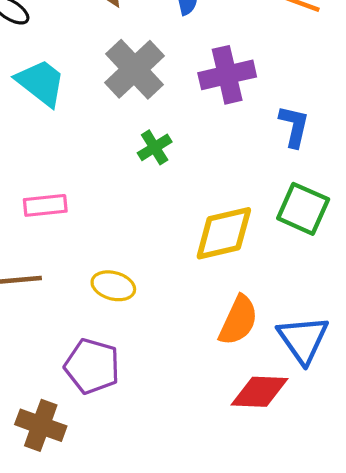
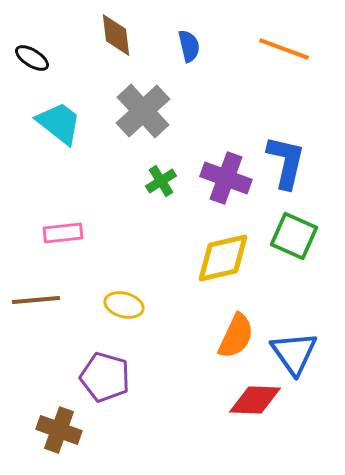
purple cross: (227, 75) -> (226, 178), moved, turned 33
blue L-shape: (294, 126) -> (286, 162), size x1.4

